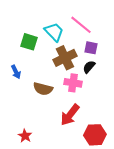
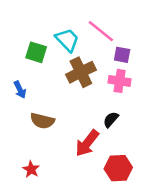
purple square: (91, 48) -> (122, 55), moved
black semicircle: (89, 67) -> (111, 120), moved
pink cross: (73, 83) -> (120, 81), moved
brown semicircle: (43, 89) -> (42, 121), moved

